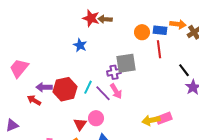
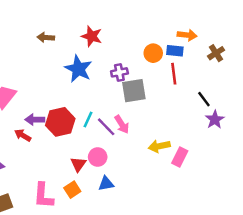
brown arrow: (105, 19) -> (46, 37), moved
orange arrow: (178, 24) -> (187, 35), moved
blue star: (80, 45) -> (78, 69), size x1.6
purple cross: (114, 72) -> (119, 72), moved
pink rectangle: (164, 118) -> (180, 157), turned -42
yellow arrow: (151, 120) -> (159, 146), moved

